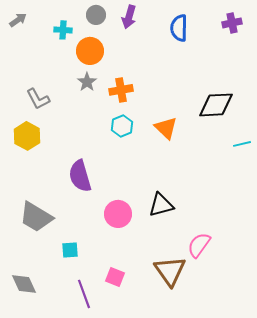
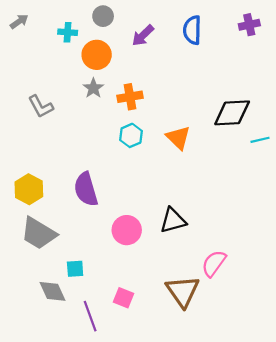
purple arrow: (129, 17) -> (143, 35), moved, turned 30
yellow hexagon: (27, 136) -> (29, 189), moved
cyan line: (242, 144) -> (260, 140), moved
gray diamond: (24, 284) -> (53, 291), moved

